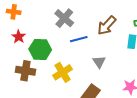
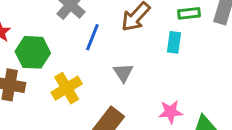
blue line: (79, 39) -> (92, 37), turned -54

